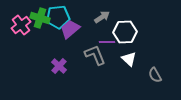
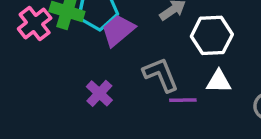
purple line: (107, 42) -> (183, 100), moved
white triangle: (129, 59) -> (219, 81), turned -42

